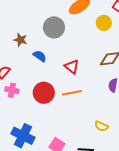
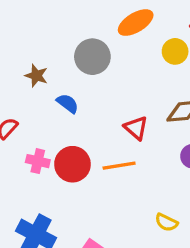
red triangle: (72, 67) -> (136, 128), moved
pink cross: (12, 90) -> (38, 161), moved

